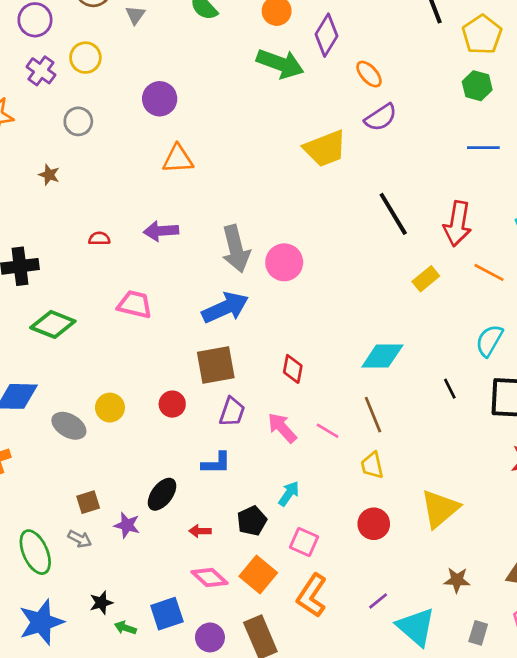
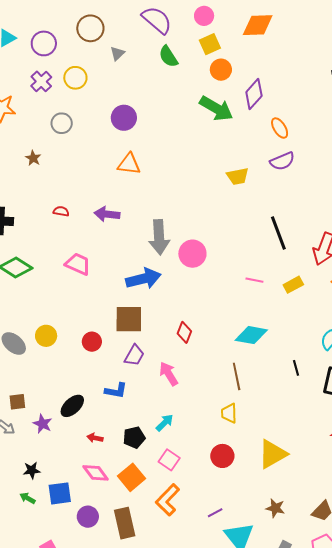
yellow trapezoid: (325, 149) -> (238, 176), size x0.7
pink line: (328, 431) -> (254, 280), moved, turned -30
black star: (101, 603) -> (32, 470), moved

